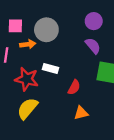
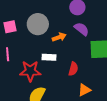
orange arrow: (28, 44) -> (59, 37), moved

